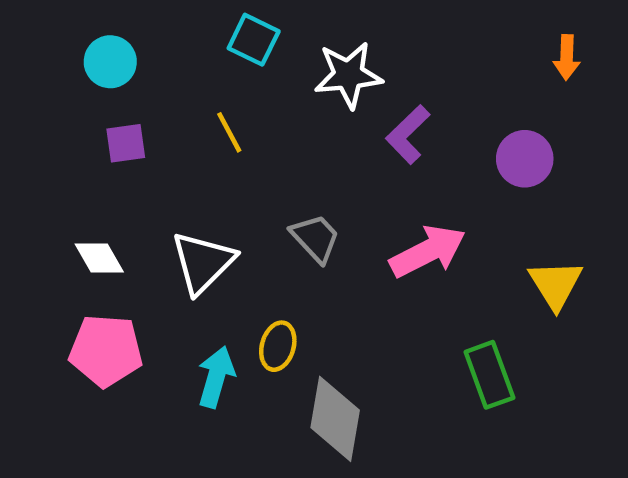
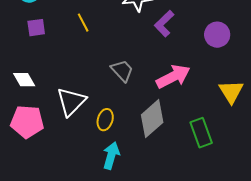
white triangle: (203, 262) -> (71, 102), moved
cyan arrow: (216, 377) -> (111, 156), moved
gray diamond: (335, 419) -> (152, 119), moved, turned 39

